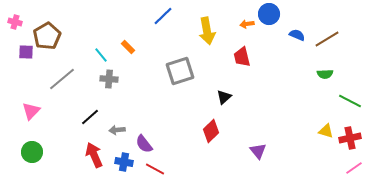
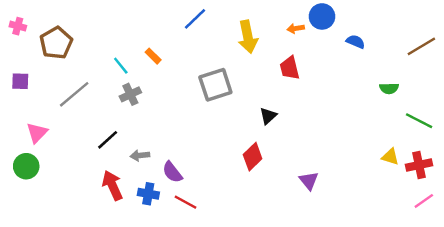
brown line: (327, 39) -> (421, 46), moved
purple square: (26, 52) -> (20, 81), moved
gray cross: (109, 79) -> (130, 94), turned -30
green circle: (32, 152) -> (26, 166), moved

